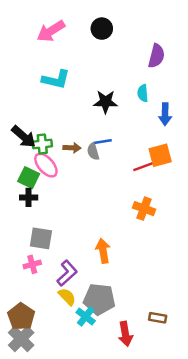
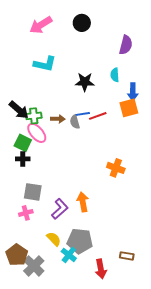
orange square: (160, 155) -> (129, 108), moved
red line: (144, 166) -> (98, 116), moved
purple L-shape: (67, 273) -> (60, 209), moved
gray cross: (21, 339) -> (34, 266), moved

